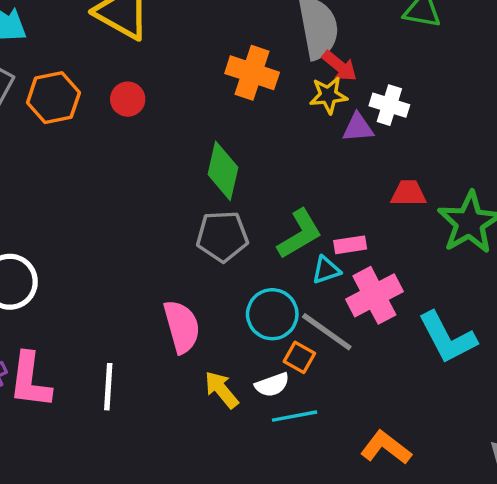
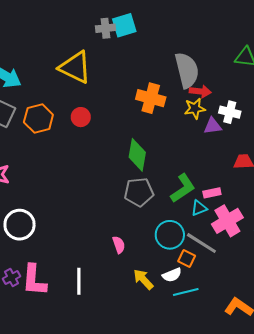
red arrow: (340, 66) -> (200, 91), turned -30
pink semicircle: (182, 327) -> (119, 245), size x0.6

